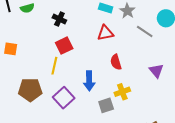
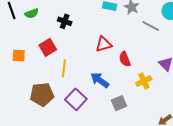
red triangle: (105, 33) -> (104, 44), moved
red square: (64, 46) -> (48, 47), moved
blue arrow: (89, 81) -> (100, 80), turned 132
yellow cross: (122, 92) -> (144, 81), moved

